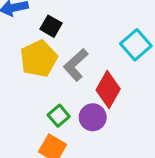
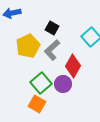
black square: (51, 26) -> (52, 28), moved
green square: (59, 116) -> (41, 83), size x1.5

